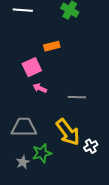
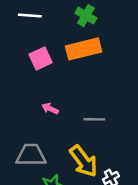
orange rectangle: (52, 46) -> (84, 49), moved, size x1.8
pink square: (32, 67) -> (41, 58), moved

